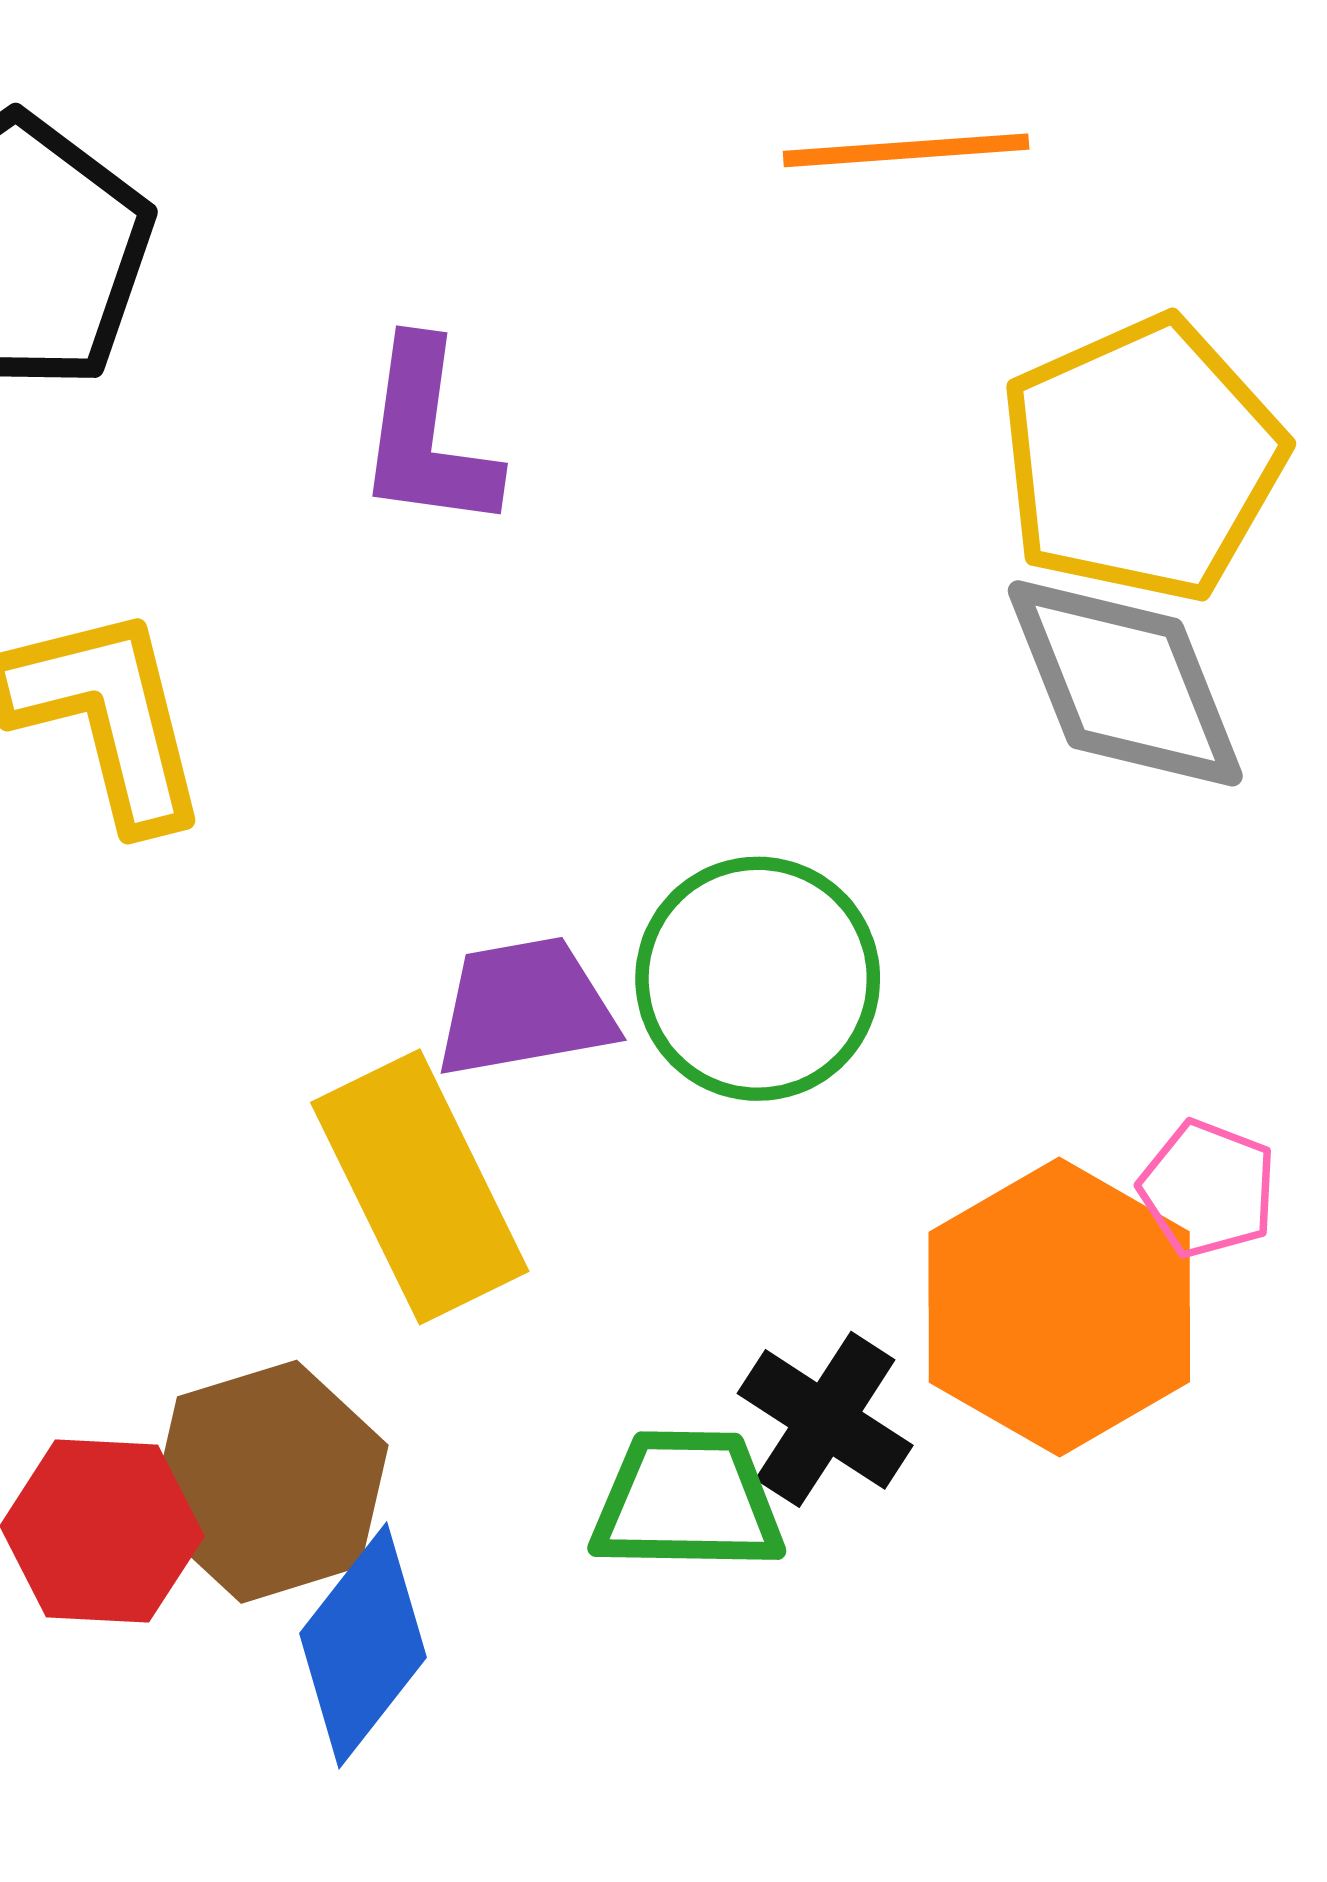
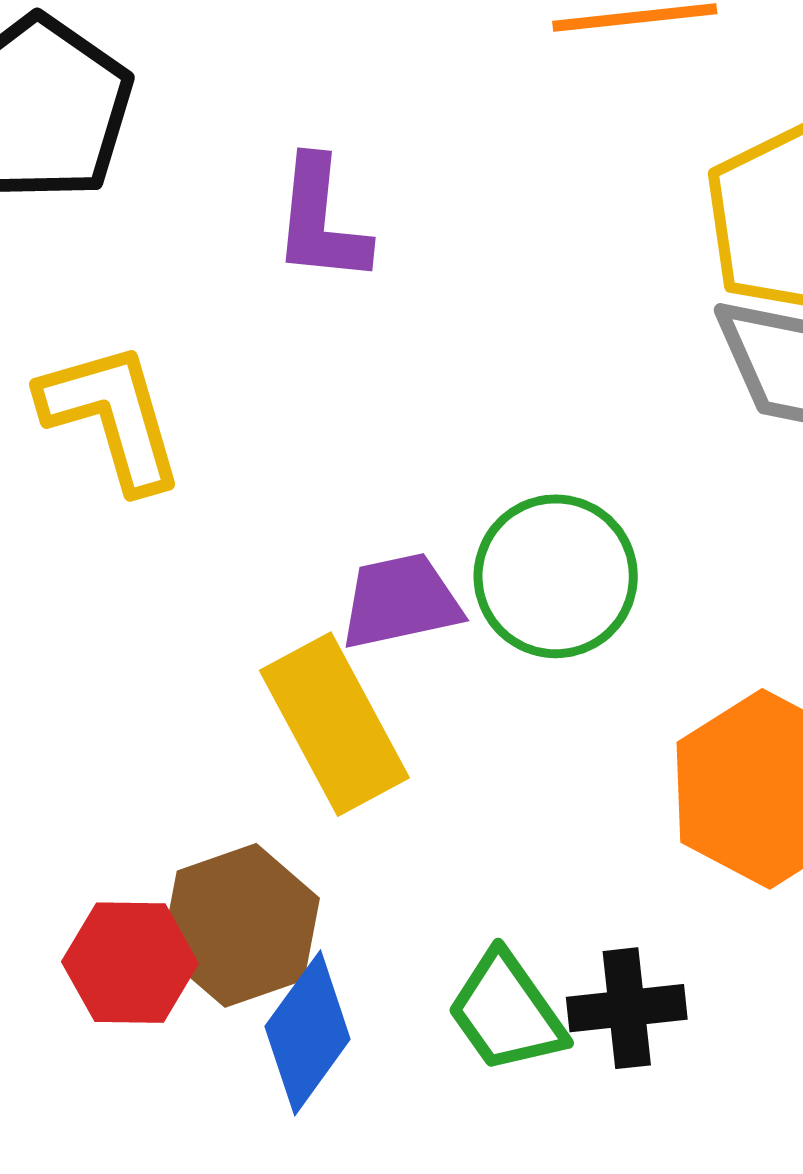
black cross: (825, 1419) -> (627, 1008), moved, turned -37
green trapezoid: (687, 1501) -> (506, 1012), moved, turned -124

